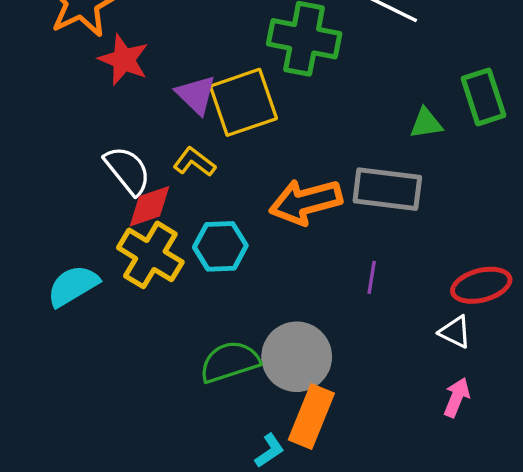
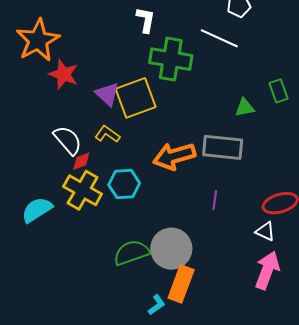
green rectangle: (483, 97) -> (279, 91), size x0.7
red diamond: (150, 206) -> (81, 161), size x0.7
pink arrow: (457, 397) -> (267, 270), size x1.6

